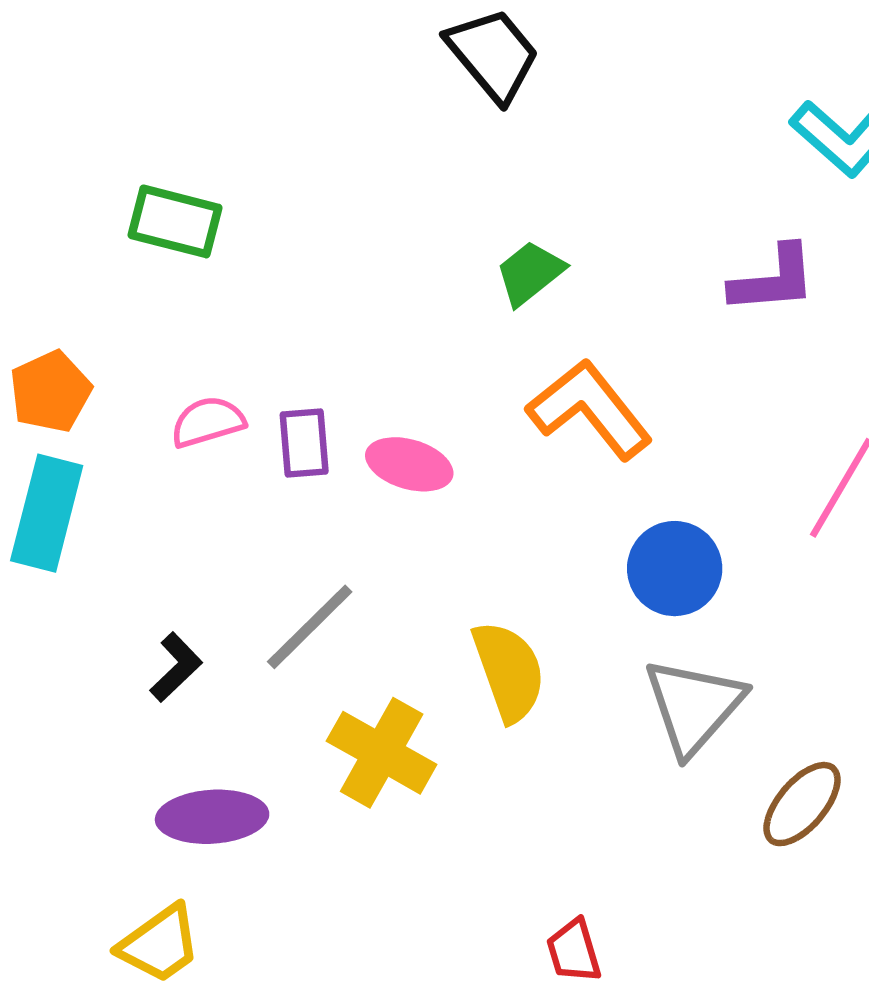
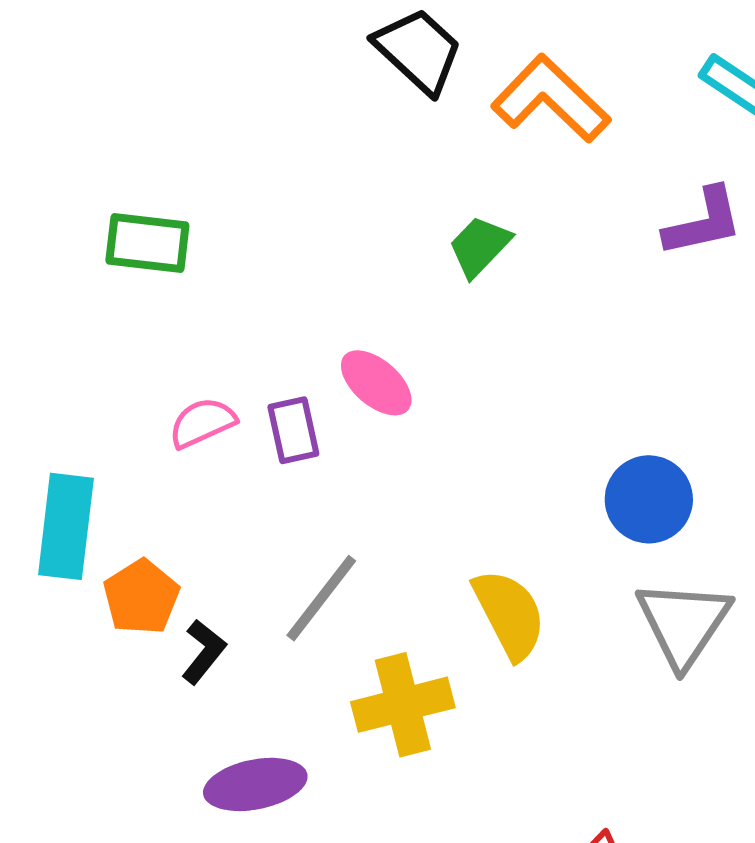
orange pentagon: (50, 392) -> (141, 597), moved
orange L-shape: (590, 409) -> (551, 99), moved
pink ellipse: (409, 464) -> (376, 383), moved, turned 32
yellow cross: (382, 753) -> (403, 705), turned -36

